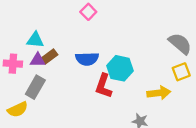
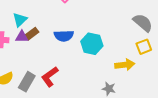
cyan triangle: (35, 40) -> (20, 20), turned -49
red L-shape: (104, 86) -> (50, 77), moved, turned 35
gray rectangle: (35, 87) -> (27, 82), moved

